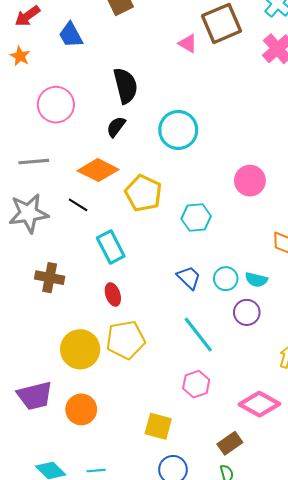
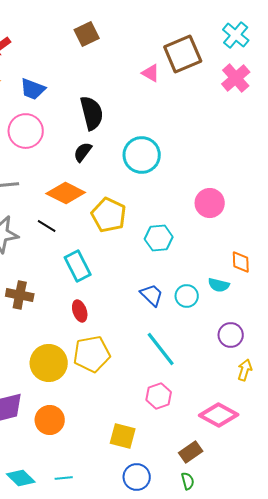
blue trapezoid: (71, 35) -> (33, 89), moved, turned -40
cyan semicircle: (256, 280) -> (219, 285), moved
purple circle: (247, 312) -> (231, 335), moved

